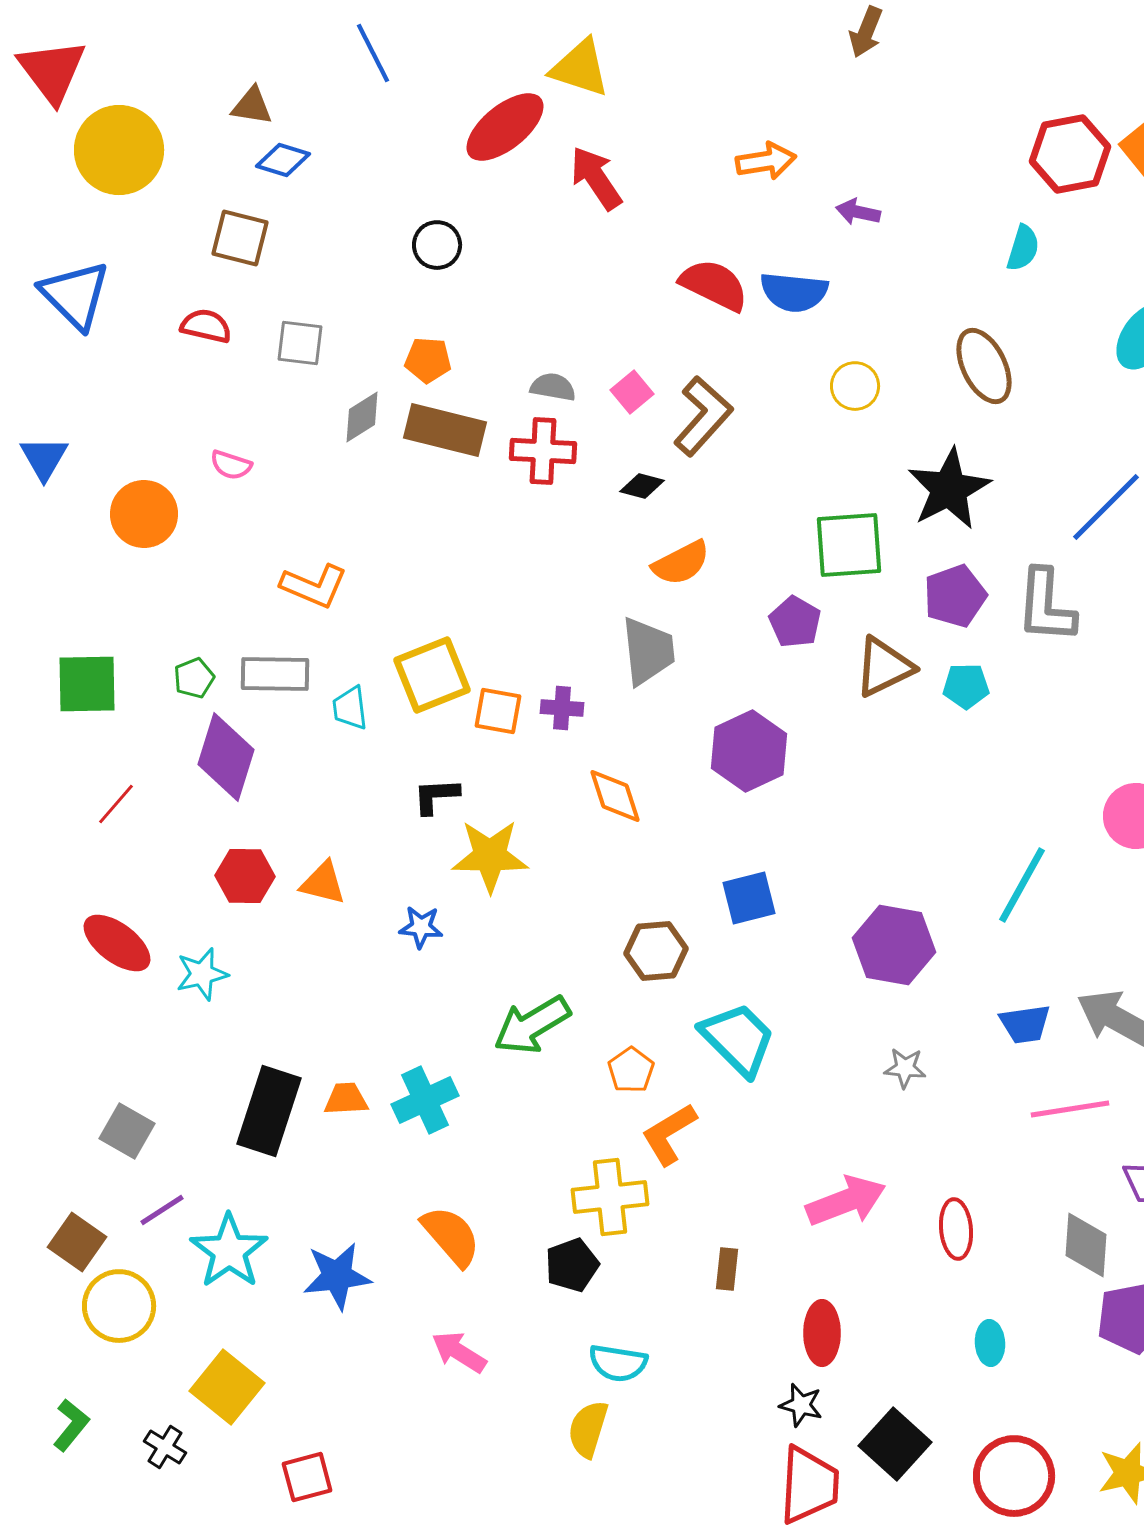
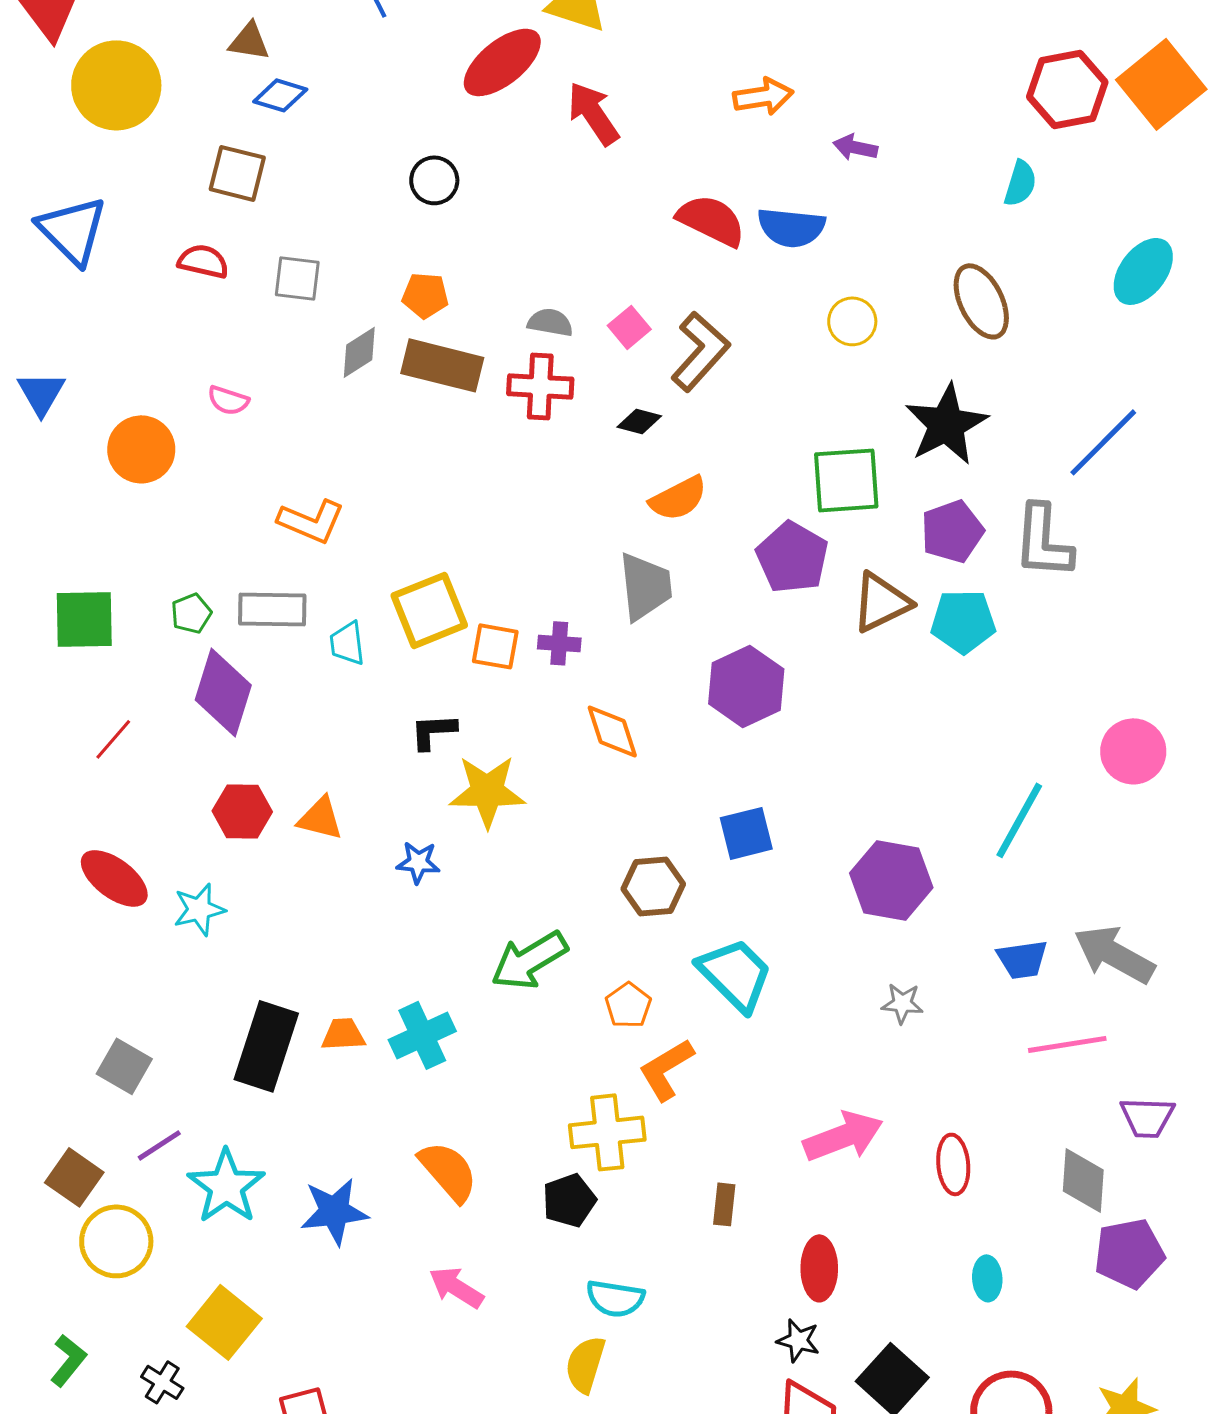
purple pentagon: (795, 622) -> (792, 557), size x1.4
cyan pentagon: (966, 686) -> (963, 621), size x1.4

